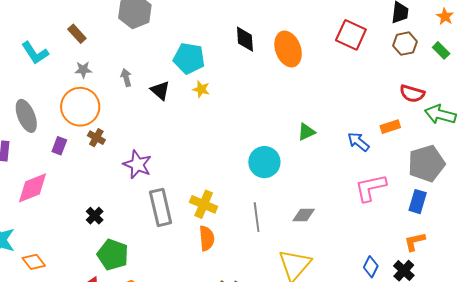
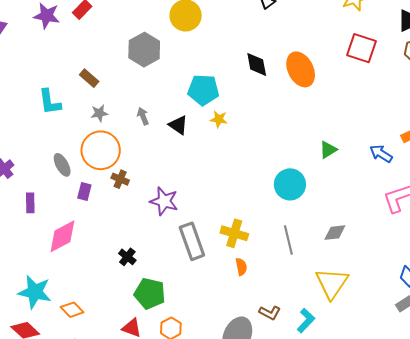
cyan L-shape: (35, 53) -> (50, 102), turned 32
gray ellipse: (26, 116) -> (62, 165), moved, size x0.7
orange semicircle: (207, 238) -> (241, 267), size x0.7

